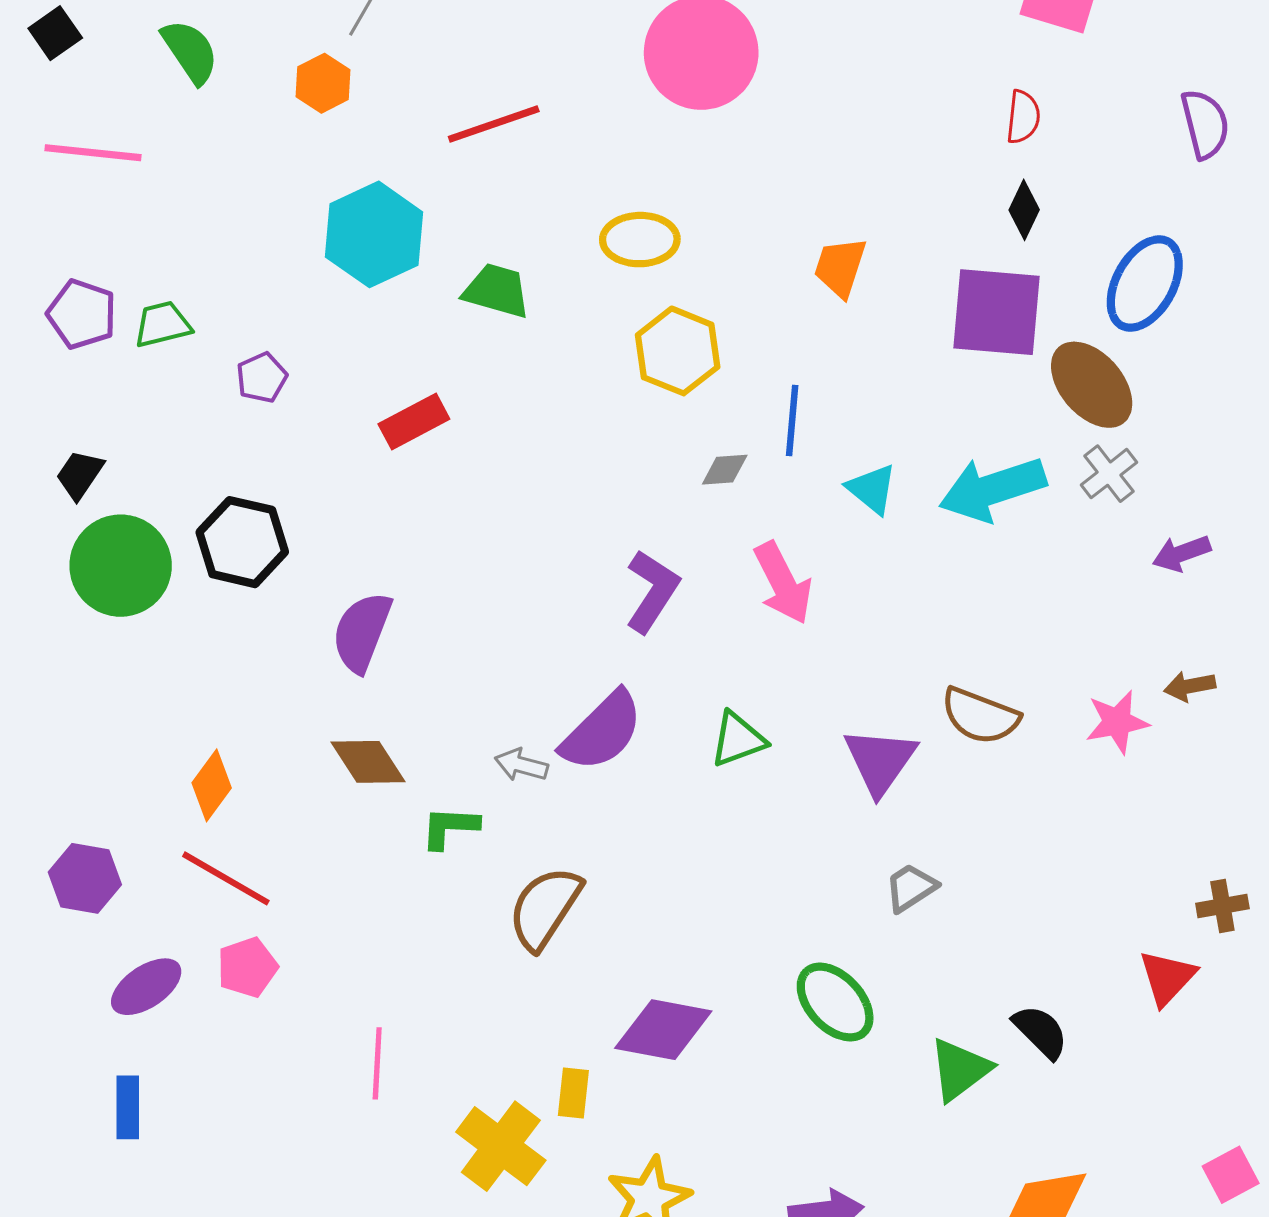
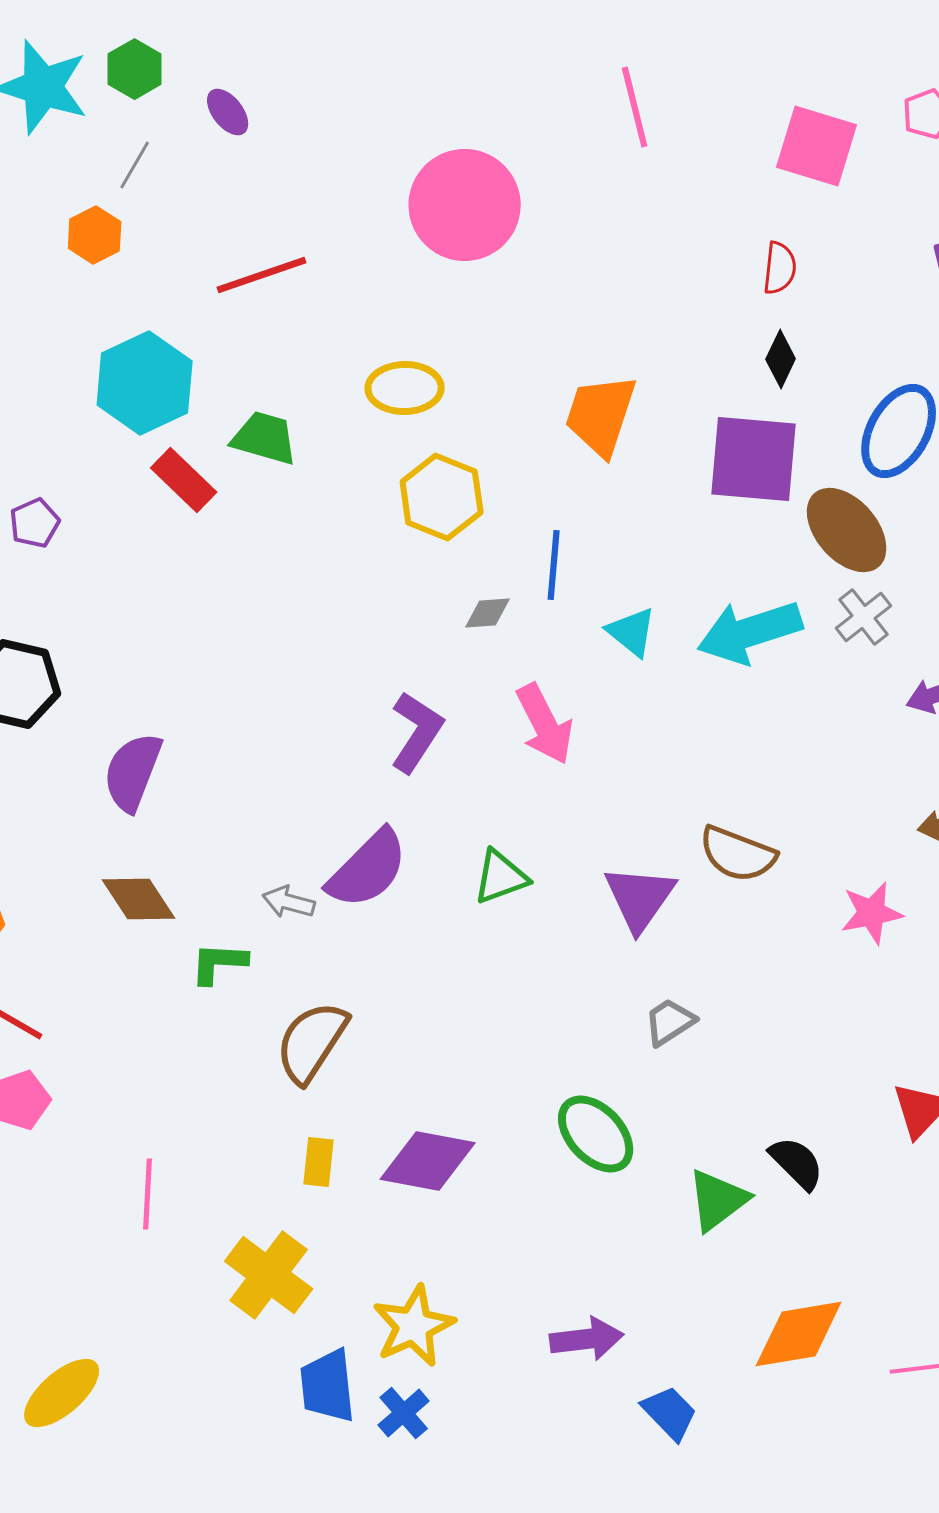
orange trapezoid: (840, 267) -> (601, 415), size x1.4
red rectangle: (414, 421) -> (184, 480), moved, turned 72
pink star: (1117, 722) -> (872, 913), moved
yellow rectangle: (573, 1093) -> (319, 1162), moved

